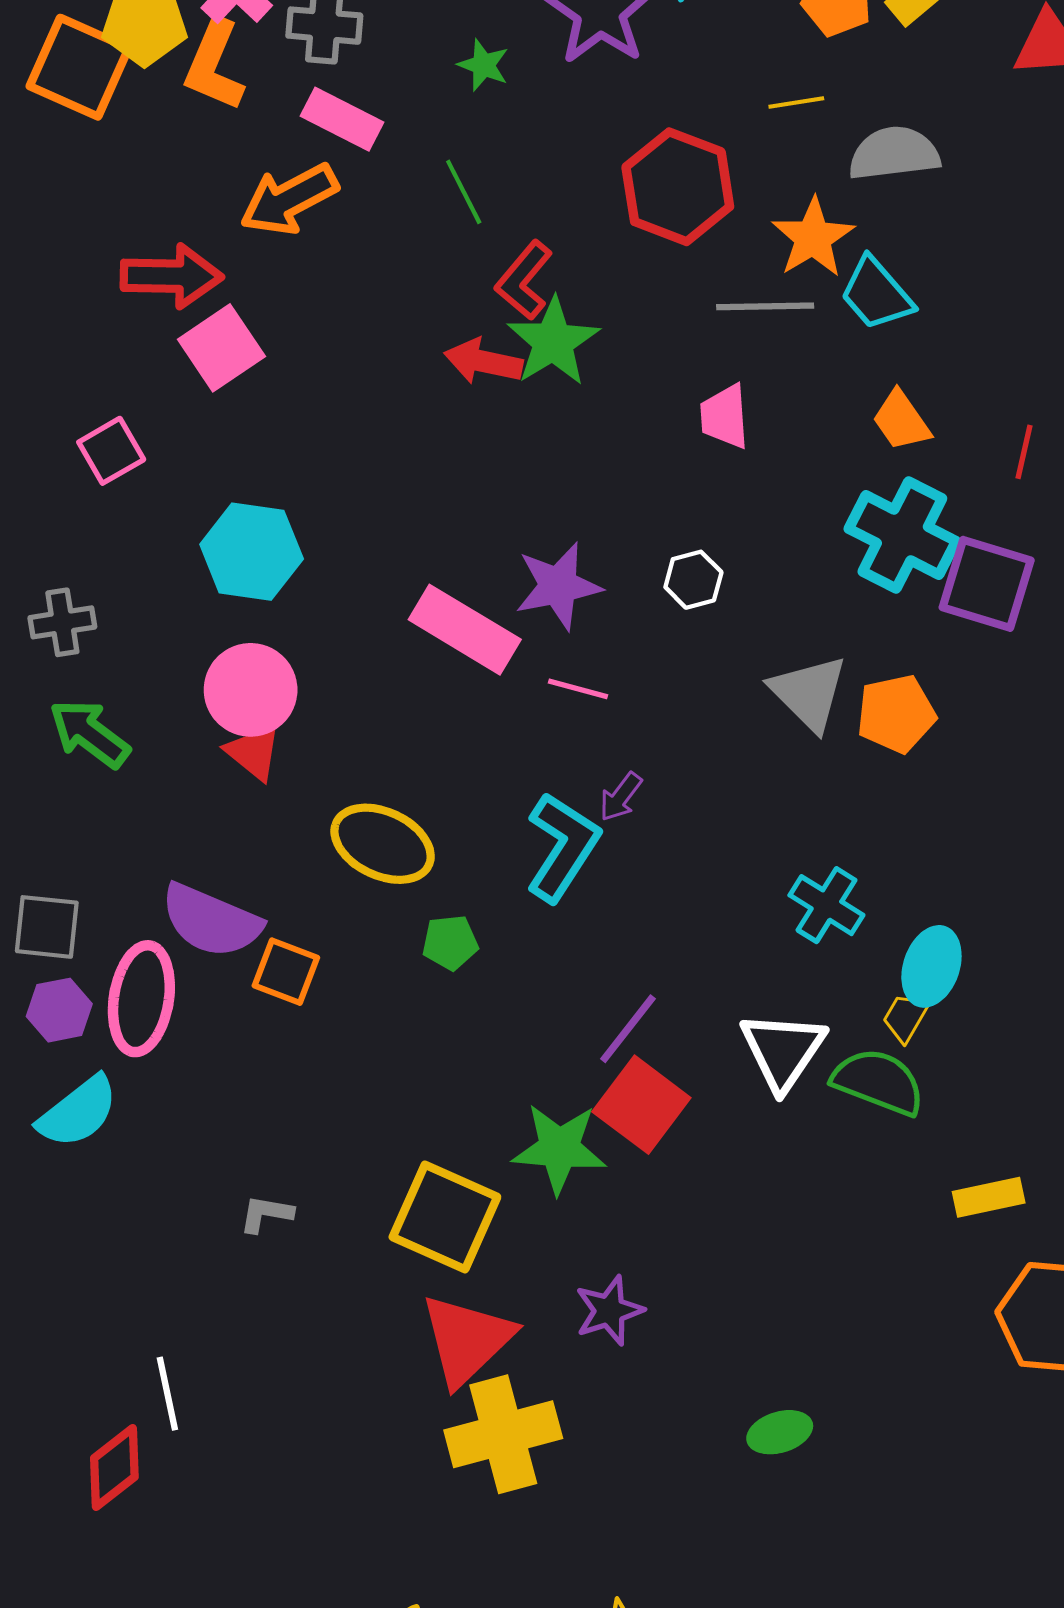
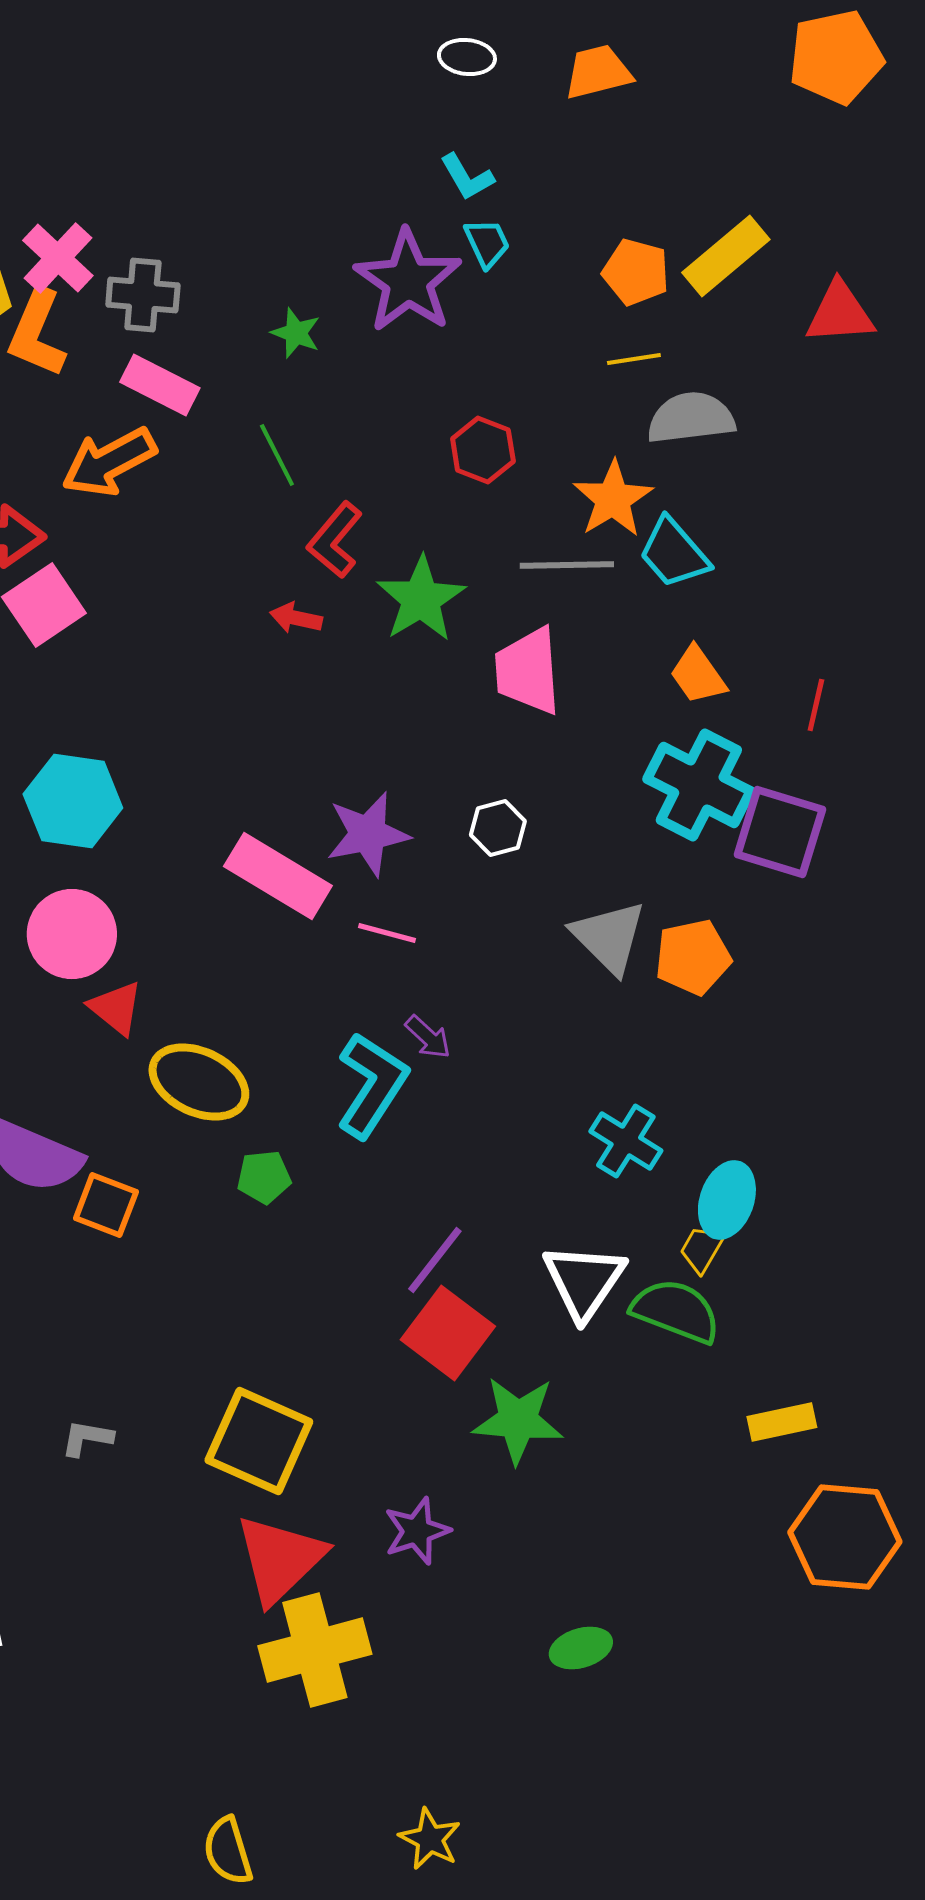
yellow line: (796, 103) -> (634, 359), moved
red hexagon: (678, 187) -> (483, 450), size x0.6
green star: (553, 342) -> (421, 599), moved
red arrow: (483, 361) -> (296, 618), size x0.7
pink trapezoid: (725, 416) -> (528, 671), size x1.4
red triangle: (254, 752) -> (116, 1008), moved
purple arrow: (621, 797) -> (428, 1037), turned -84
green star: (559, 1148) -> (518, 1420), moved

